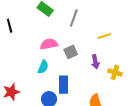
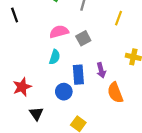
yellow line: (104, 36) -> (119, 18), turned -48
purple arrow: (95, 62) -> (101, 70), moved

